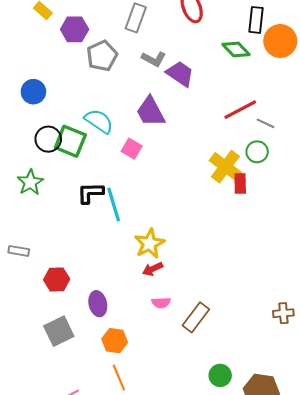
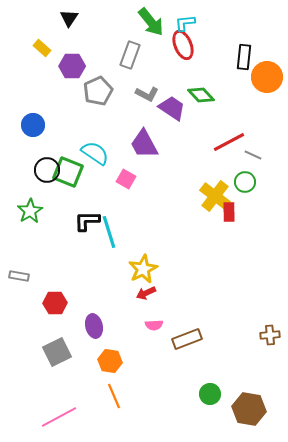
green diamond: (236, 49) -> (201, 95), moved
brown rectangle: (196, 317) -> (187, 339), turned 32

